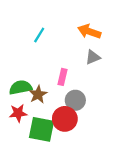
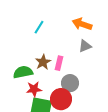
brown star: (38, 94) -> (43, 62), moved
red star: (18, 113) -> (34, 89), moved

